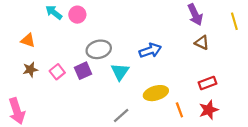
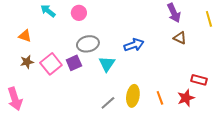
pink circle: (77, 15) -> (79, 13), moved
pink square: (57, 72) -> (51, 64), size x1.5
red rectangle: (207, 83) -> (199, 80), moved, turned 35
yellow ellipse: (156, 93) -> (133, 96), moved, turned -65

